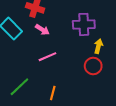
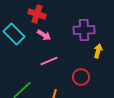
red circle: (93, 66) -> (81, 77), moved

